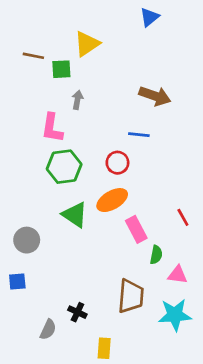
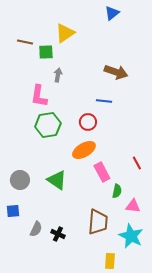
green triangle: (75, 215) -> (57, 180), moved
cyan star: (175, 315) -> (131, 236), turned 30
gray semicircle: (48, 330) -> (36, 229), moved
yellow rectangle: (104, 348) -> (110, 261), moved

